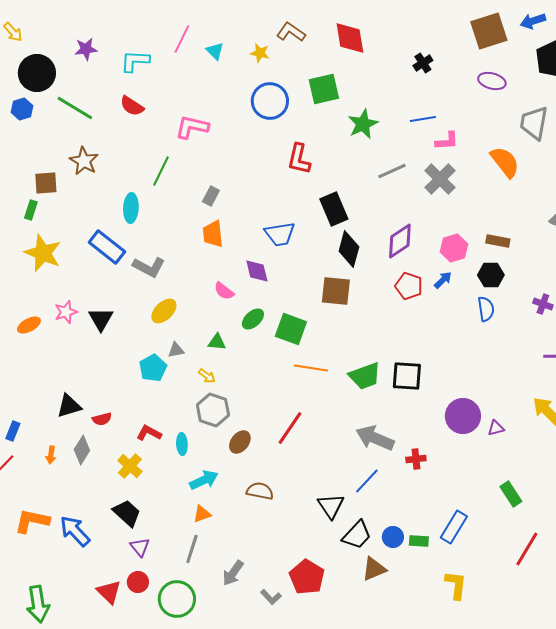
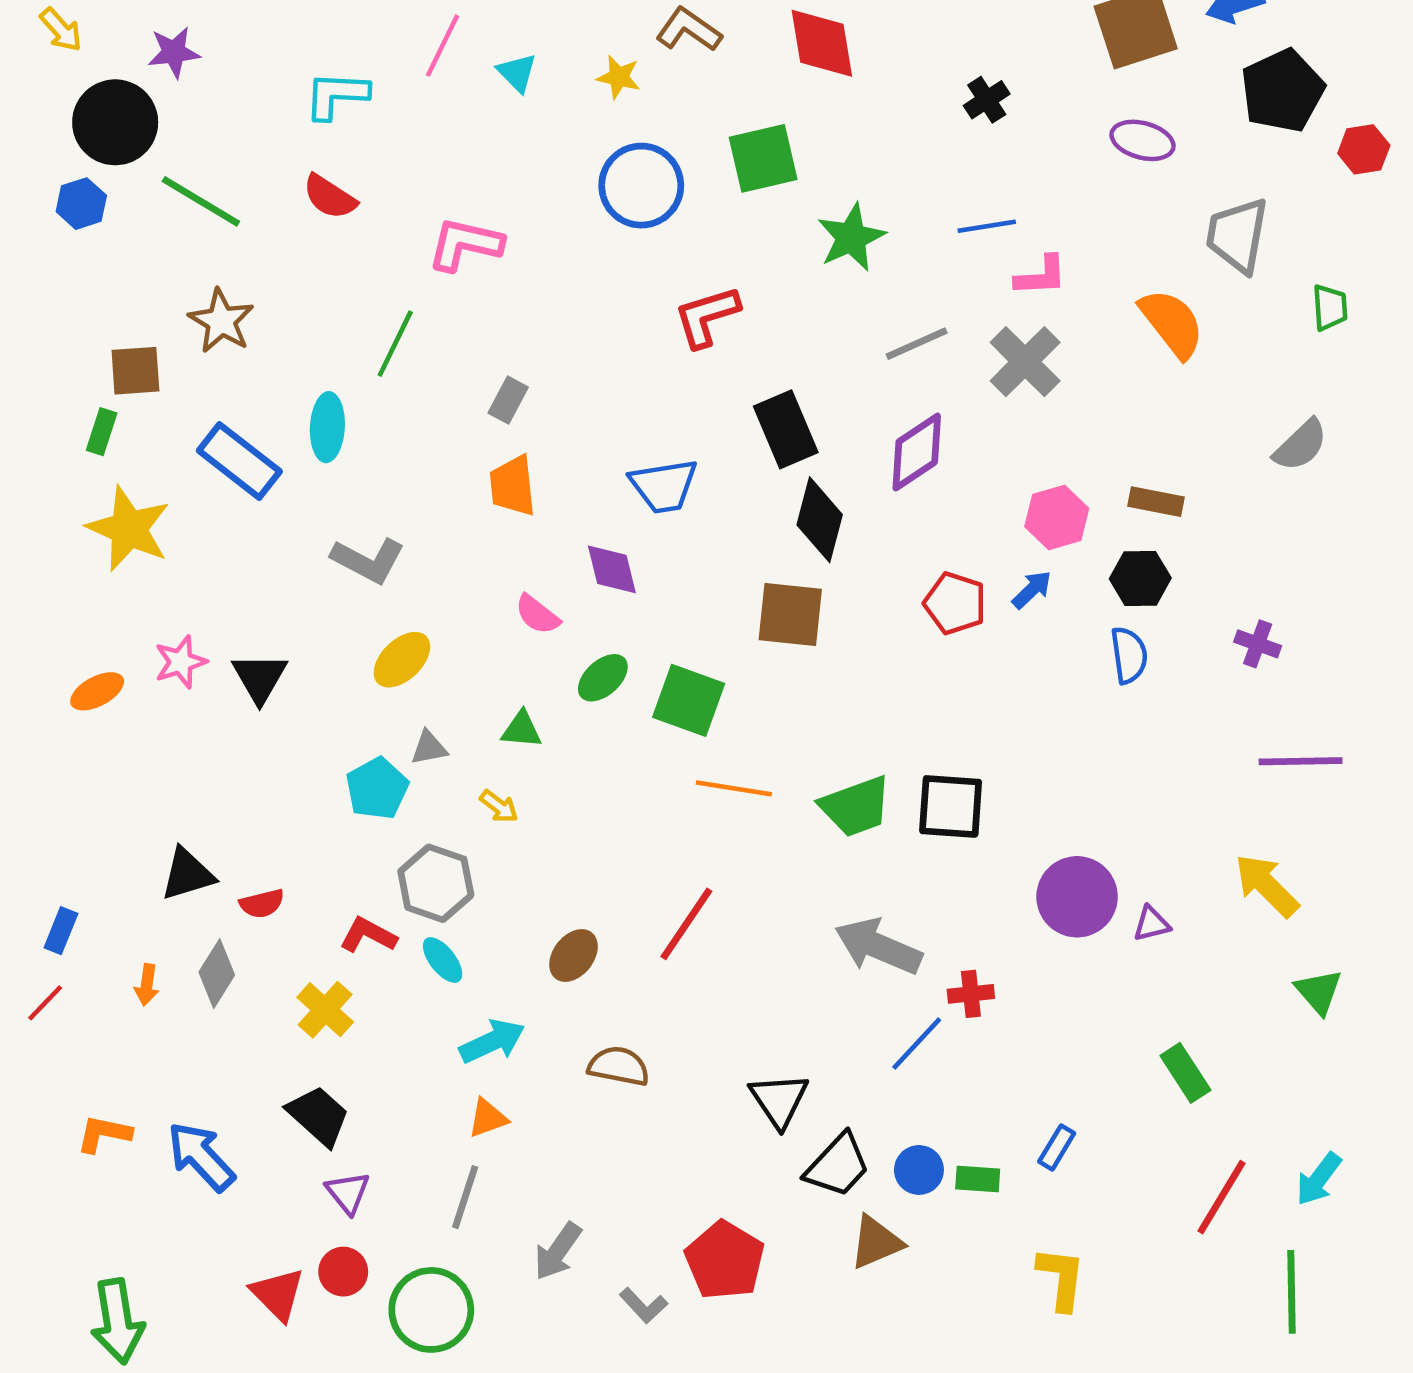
purple star: (86, 49) -> (174, 52), moved
red L-shape: (299, 159) -> (707, 316), turned 60
purple diamond: (400, 241) -> (917, 452), moved
blue rectangle: (107, 247) -> (239, 461), moved
gray hexagon: (213, 410) -> (436, 883), moved
cyan ellipse: (182, 444) -> (443, 960), turned -35
blue line: (367, 481) -> (917, 1044), moved
orange L-shape: (32, 521) -> (104, 1134), size x0.7
blue rectangle: (454, 527) -> (1057, 1147), size x0.6

